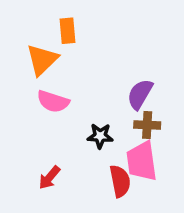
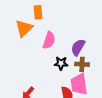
pink semicircle: (53, 101) -> (49, 40), moved, turned -90
black star: (100, 136) -> (61, 63), moved

